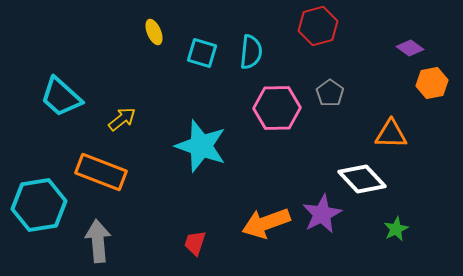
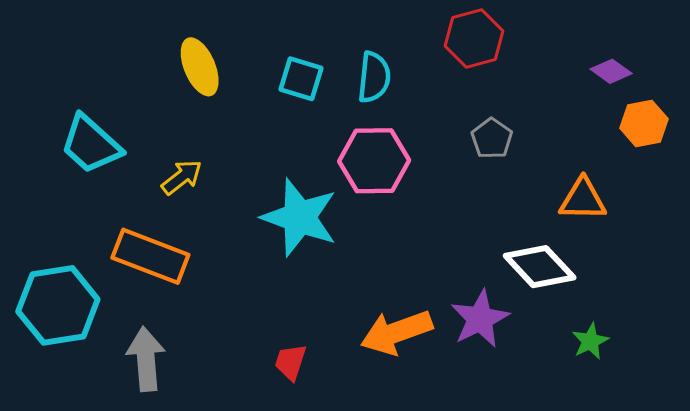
yellow ellipse: (154, 32) -> (200, 67), moved, size x1.5
pink hexagon: (277, 108) -> (374, 161), moved

